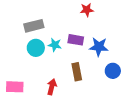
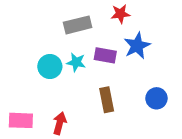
gray rectangle: (34, 26) -> (78, 25), moved
blue star: (99, 47) -> (137, 46), moved, turned -30
red arrow: (52, 87) -> (60, 123), moved

